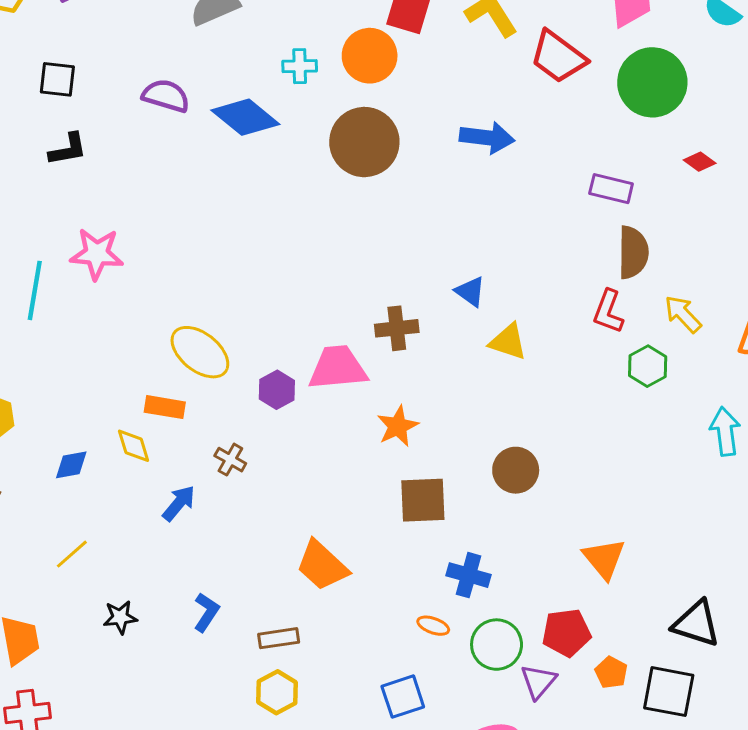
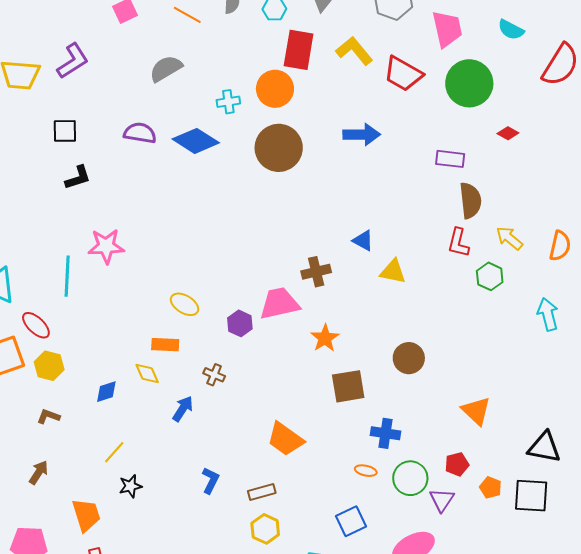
yellow ellipse: (200, 352) -> (185, 304), size x0.7
black star: (120, 617) -> (130, 486), moved
red pentagon: (566, 633) -> (457, 464), size x0.7

